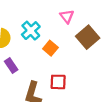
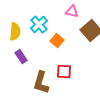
pink triangle: (67, 16) -> (72, 12), turned -40

